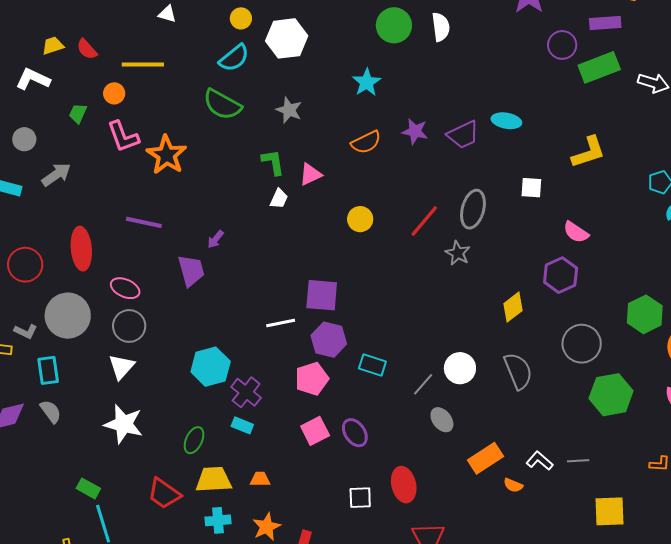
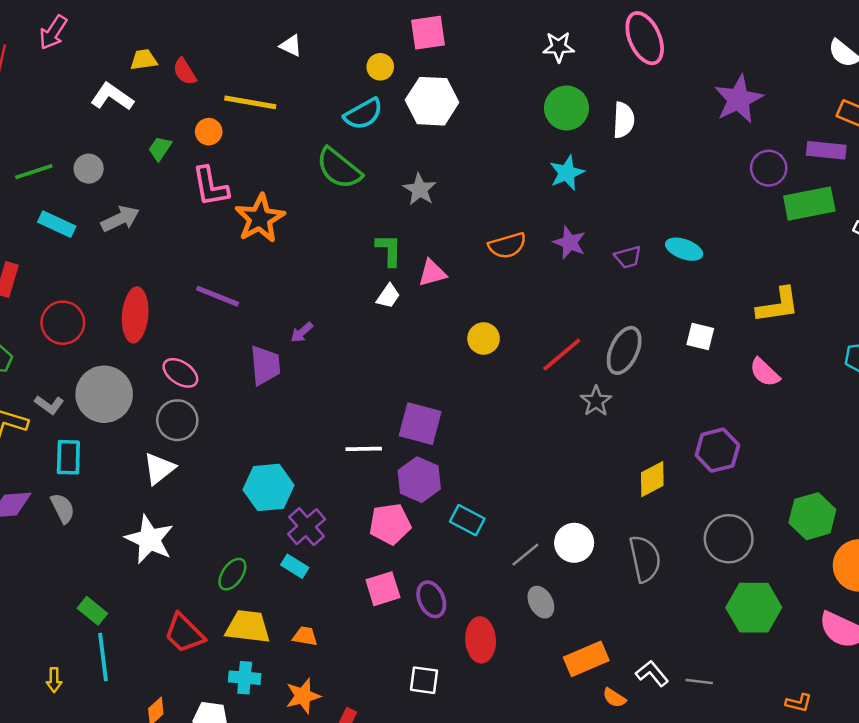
cyan star: (367, 82) -> (567, 173), moved
purple trapezoid: (463, 135) -> (628, 257), size x0.7
pink semicircle: (576, 232) -> (765, 372), moved
red ellipse: (404, 485) -> (481, 640), moved

